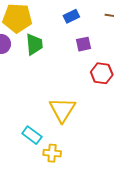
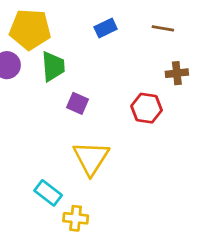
purple square: (83, 44) -> (78, 103), moved, turned 35

